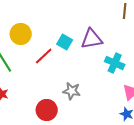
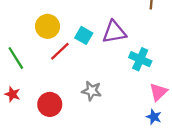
yellow circle: (21, 34) -> (47, 26), moved
red circle: (47, 110) -> (50, 104), moved

